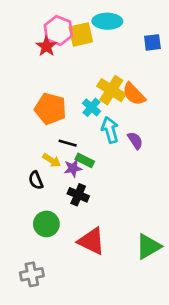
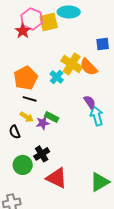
blue square: (152, 42) -> (103, 44), moved
orange pentagon: (50, 109) -> (26, 78), turned 30
cyan arrow: (110, 130) -> (97, 116), moved
black line: (68, 143) -> (30, 99), moved
black cross: (78, 195) -> (42, 154), moved, turned 35

